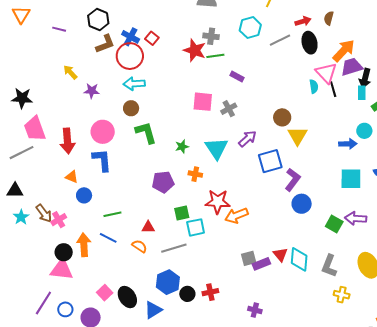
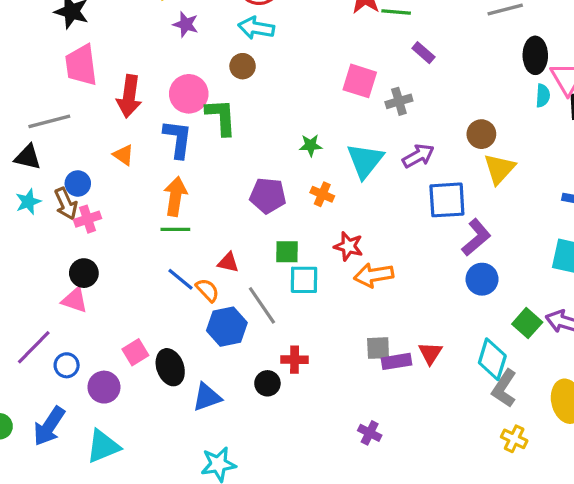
black ellipse: (310, 43) -> (535, 55), moved
green L-shape: (146, 133) -> (221, 117), moved
gray line: (21, 153) -> (49, 121), moved
blue circle: (84, 195) -> (78, 183), moved
red star: (218, 202) -> (348, 246), size x0.7
blue line: (108, 238) -> (180, 279), moved
orange arrow: (84, 245) -> (175, 196), moved
gray line: (174, 248) -> (262, 305), turned 60
cyan diamond: (299, 259) -> (492, 359), moved
pink triangle: (62, 270) -> (75, 300), size x0.7
blue hexagon: (168, 282) -> (227, 327), moved
red cross: (210, 292) -> (295, 360), moved

